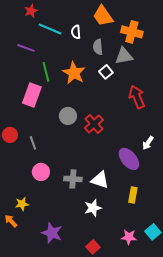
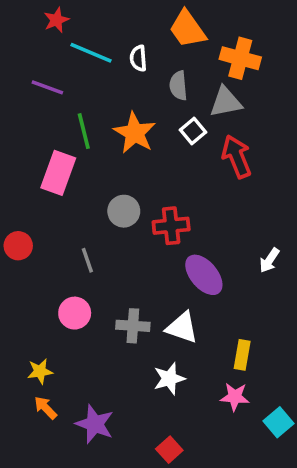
red arrow: (137, 97) -> (237, 157), moved
red cross: (94, 124) -> (171, 226), turned 36
gray line: (33, 143) -> (87, 260), moved
purple ellipse: (129, 159) -> (204, 275), moved
orange arrow: (11, 221) -> (46, 408), moved
pink star: (129, 237) -> (235, 397), moved

